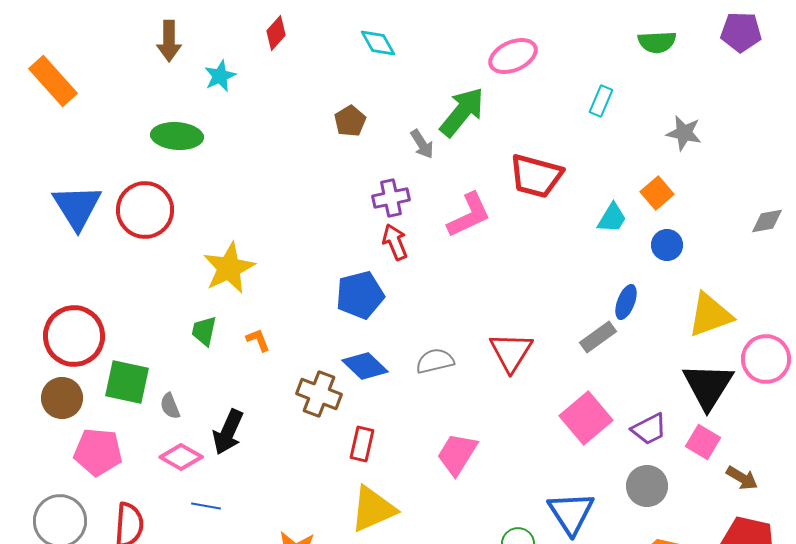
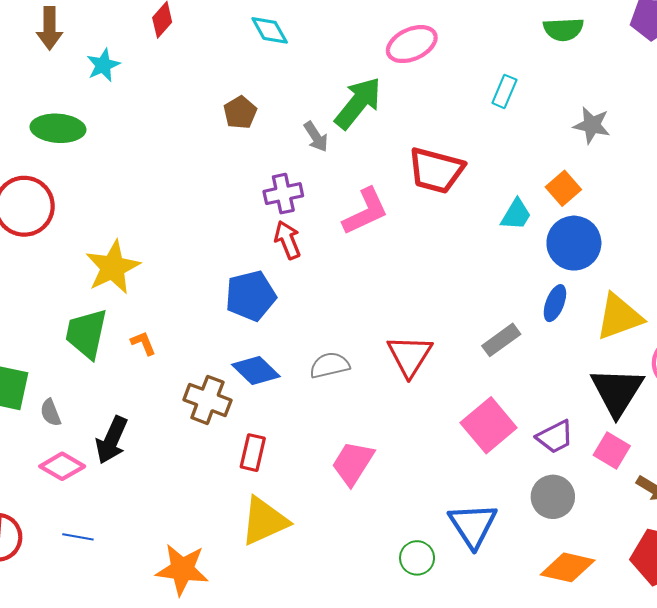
blue circle: (667, 245) -> (574, 243), size x1.6
blue ellipse: (626, 302) -> (555, 303), moved
green trapezoid: (204, 331) -> (86, 334), size x1.6
blue line: (206, 506) -> (78, 537), moved

